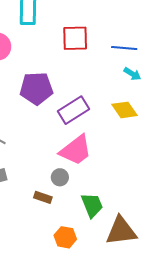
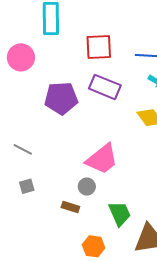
purple rectangle: (74, 110) -> (105, 87), moved, turned 56

